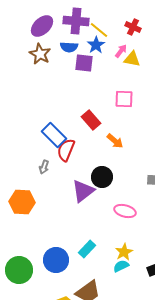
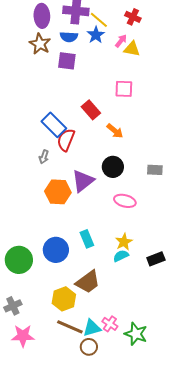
purple ellipse: (42, 26) -> (42, 16), turned -50
purple square: (84, 63) -> (67, 61), moved
black circle: (102, 177) -> (113, 167), moved
orange hexagon: (22, 202) -> (58, 192), moved
cyan rectangle: (87, 249) -> (87, 239), turned -66

